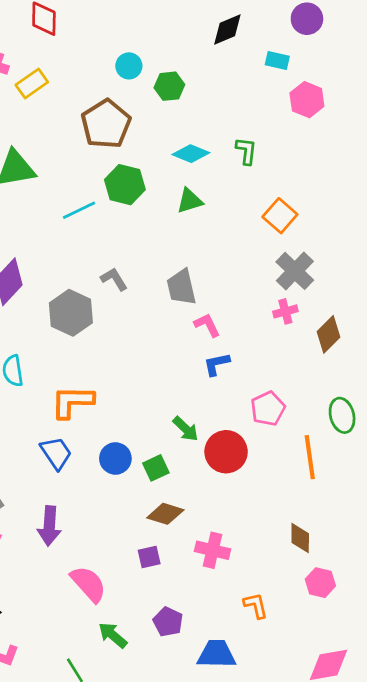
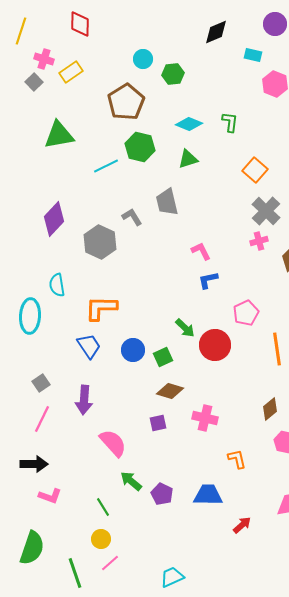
gray trapezoid: (182, 287) -> (167, 202), moved
brown diamond: (300, 538) -> (270, 409), turned 50
purple pentagon: (168, 622) -> (162, 494), moved

